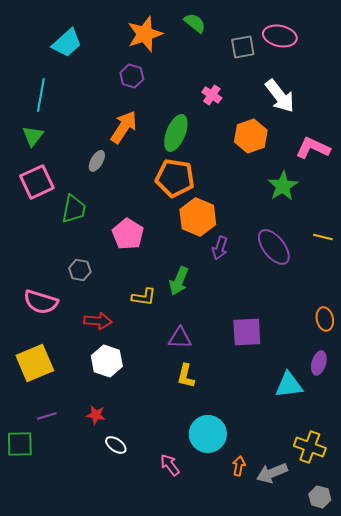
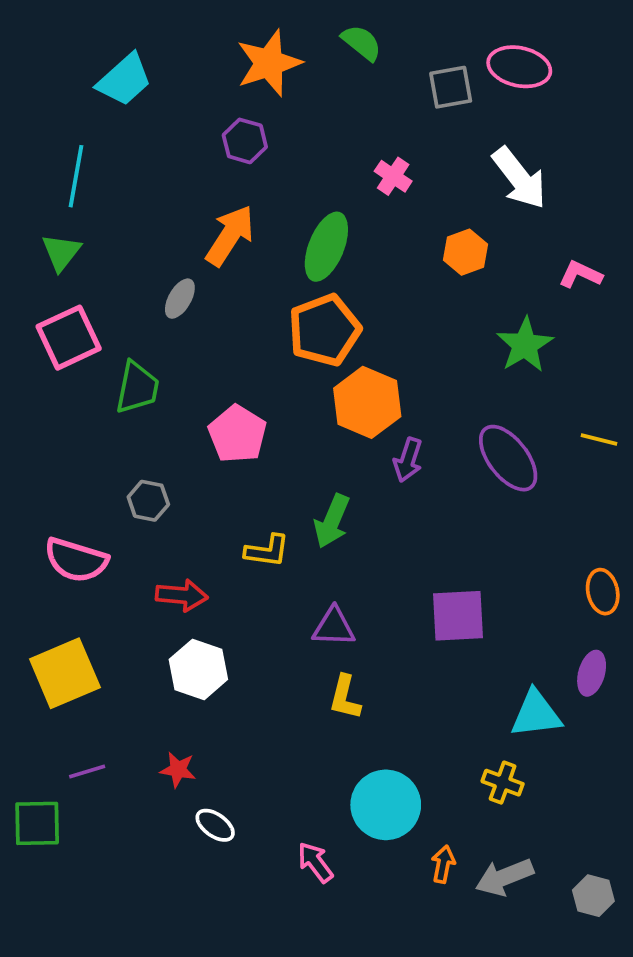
orange hexagon: (251, 136) -> (465, 252), size x0.7
pink L-shape: (313, 148) -> (580, 274), size x0.7
orange pentagon: (175, 178) -> (325, 330), turned -30
yellow cross: (310, 447) -> (503, 783), moved, size x0.7
gray hexagon: (320, 497) -> (593, 896), moved

